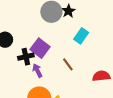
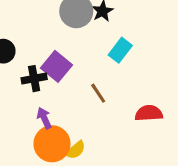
purple arrow: (37, 71) -> (44, 118), moved

